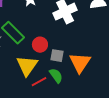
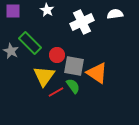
gray square: (57, 56) -> (74, 66), size x1.5
orange triangle: (80, 63) -> (97, 73), turned -30

